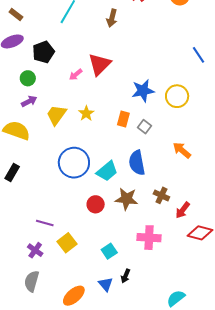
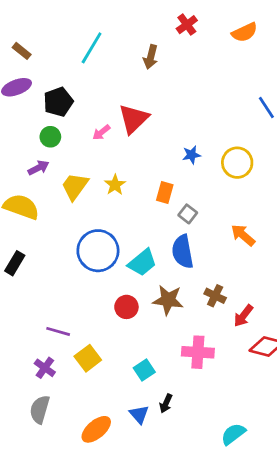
green circle: (28, 78) -> (50, 137), moved
blue star: (143, 91) -> (191, 155), size x0.6
gray square: (144, 127) -> (188, 214), moved

